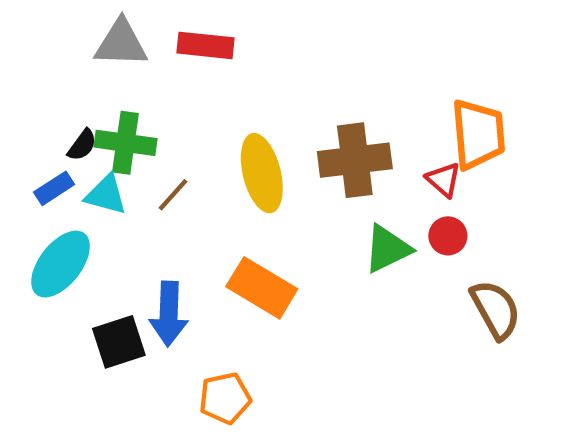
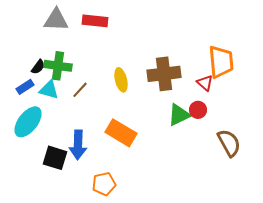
yellow ellipse: (262, 173) -> (121, 80), size x0.7
red circle: (448, 236) -> (198, 110), moved
black square: (119, 342) -> (55, 158), turned 35

